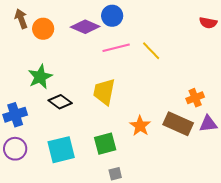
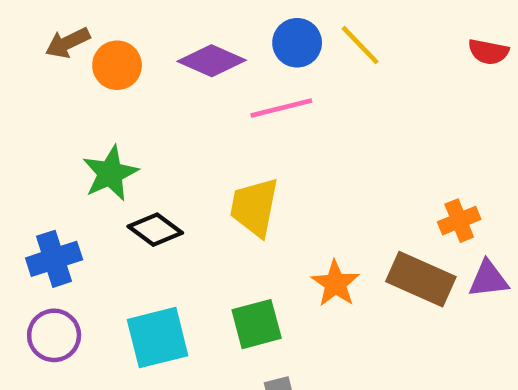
blue circle: (112, 16) -> (297, 43), moved
brown arrow: (21, 19) -> (68, 43), turned -96
yellow line: (151, 51) -> (360, 45), moved

